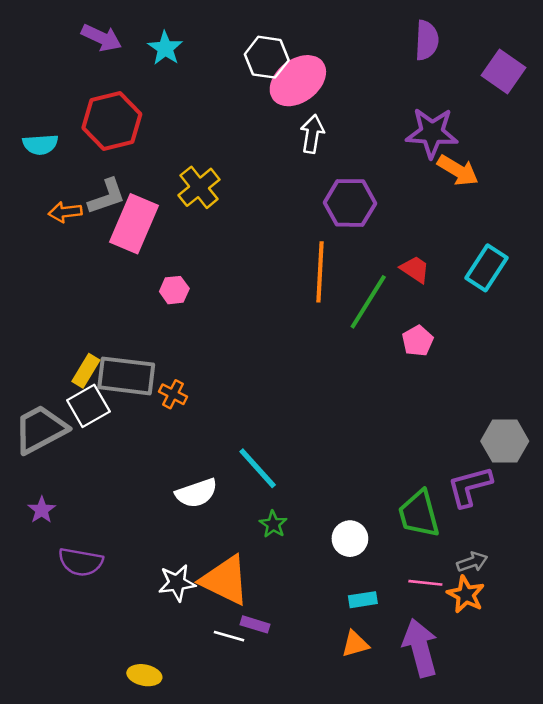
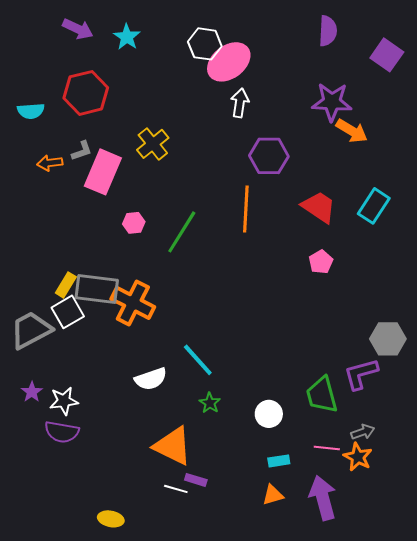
gray L-shape: (107, 196) -> (82, 151), size x0.7
red trapezoid: (415, 269) -> (319, 207), size x1.5
green line: (368, 302) -> (182, 232), moved
orange cross: (173, 394) -> (133, 303), size x2.0
white star: (177, 583) -> (64, 401), moved

